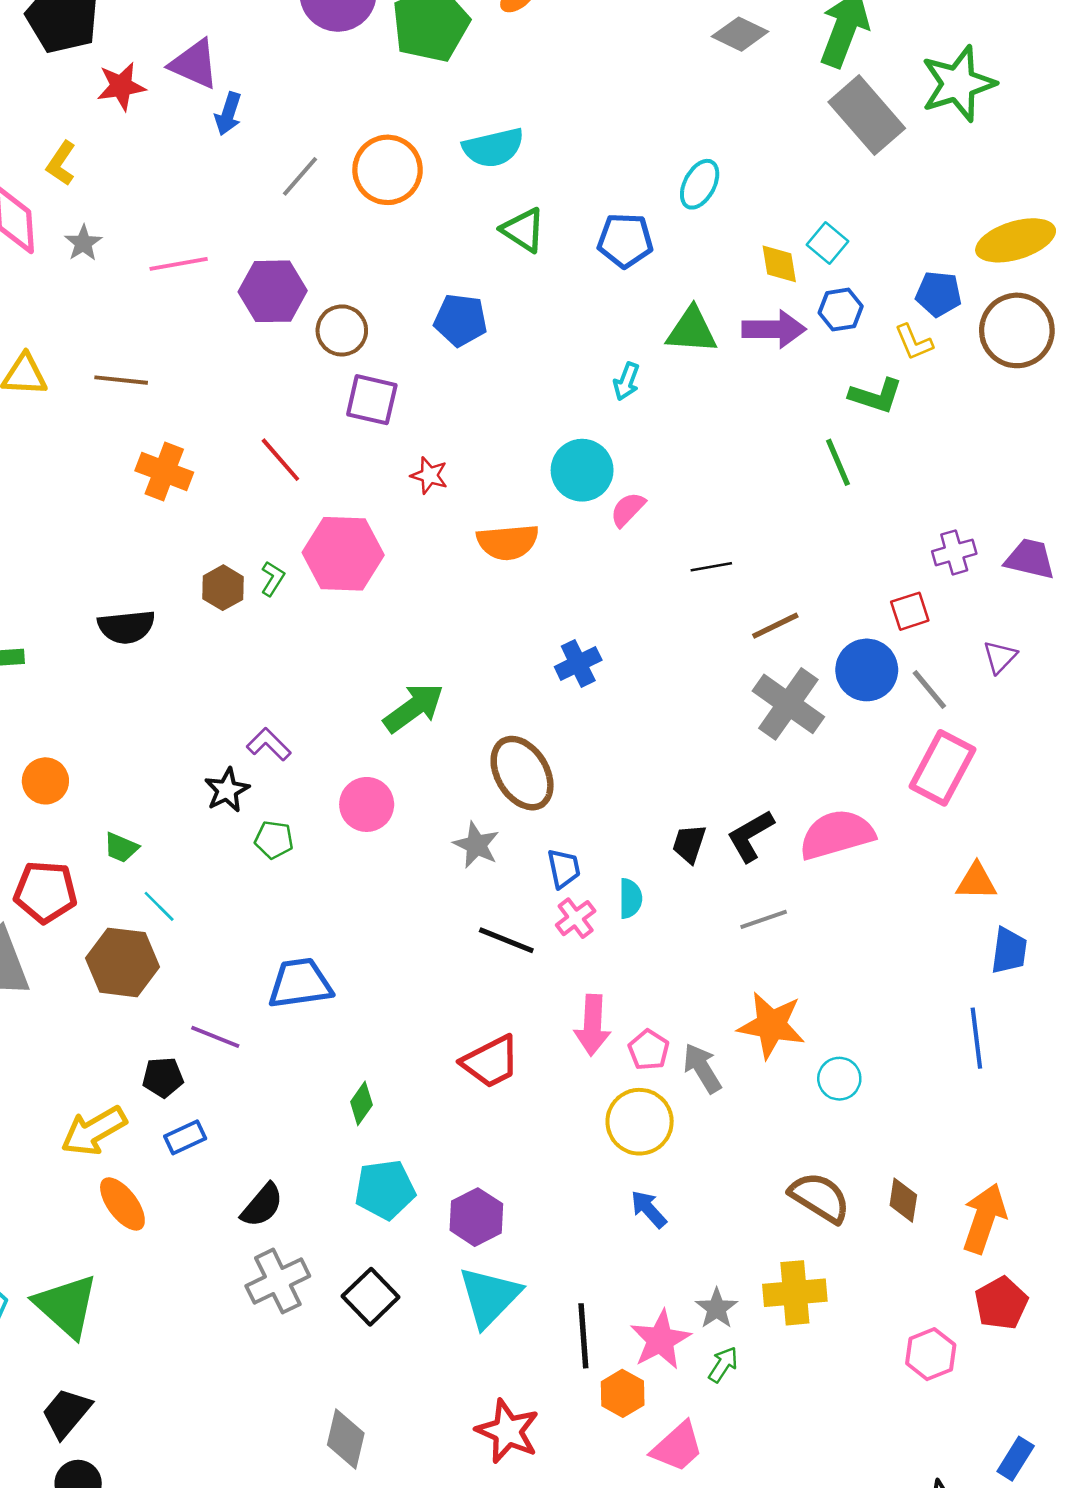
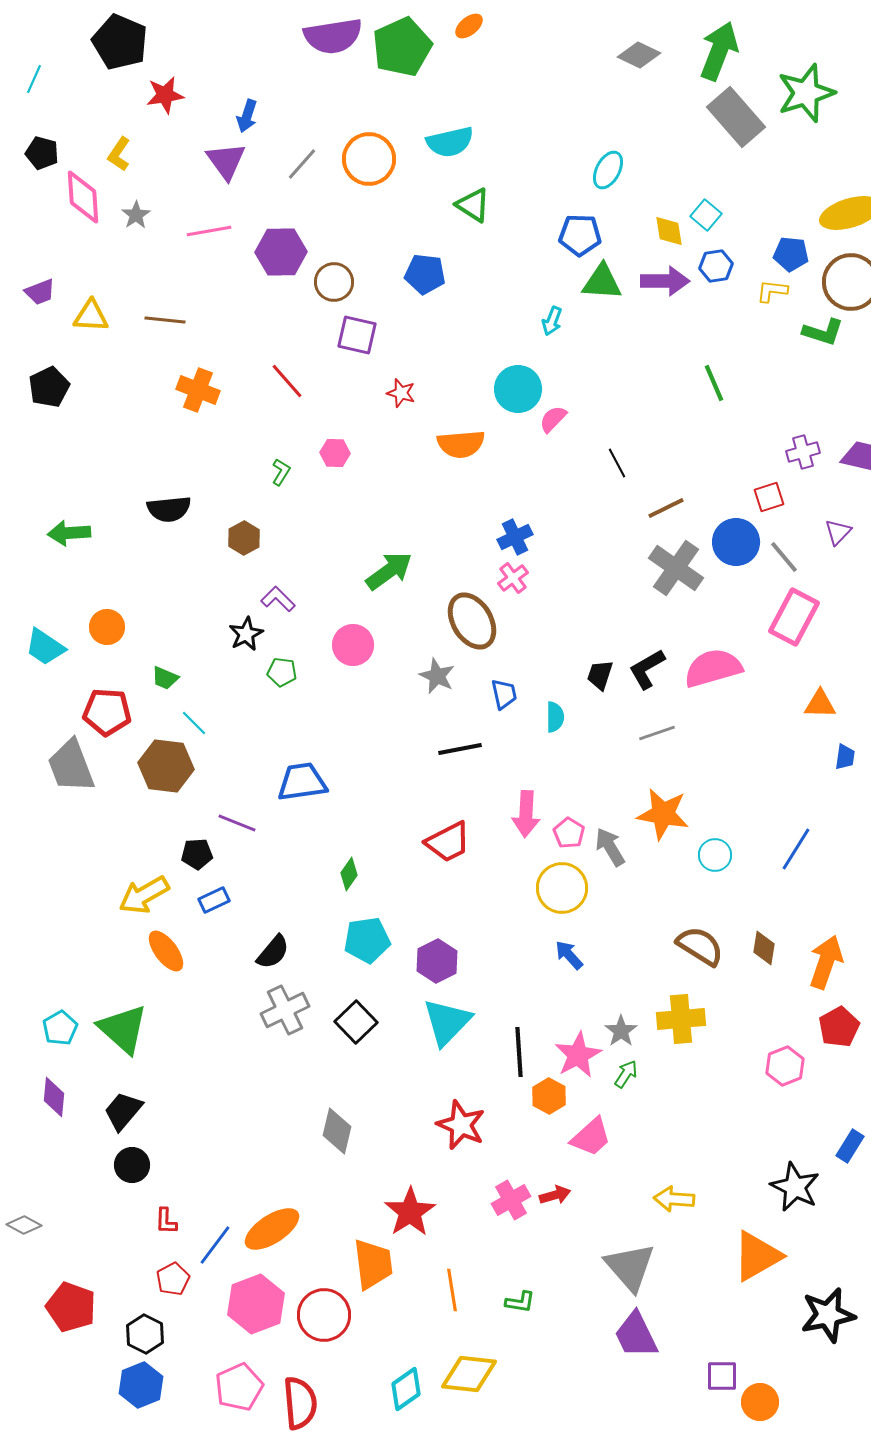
purple triangle: (194, 64) -> (226, 161), moved, turned 30
blue pentagon: (625, 240) -> (580, 235), moved
yellow L-shape: (914, 342) -> (772, 291), turned 120
green L-shape: (876, 396) -> (823, 332), moved
pink hexagon: (343, 554) -> (335, 453), size x0.5
black line: (711, 567) -> (617, 463), turned 72
brown hexagon: (223, 588) -> (244, 538), moved
pink cross: (576, 918) -> (513, 578), moved
black line: (506, 940) -> (460, 749), turned -33
blue trapezoid: (1009, 951) -> (845, 757), size x0.7
blue line: (976, 1038) -> (796, 849), moved, turned 39

